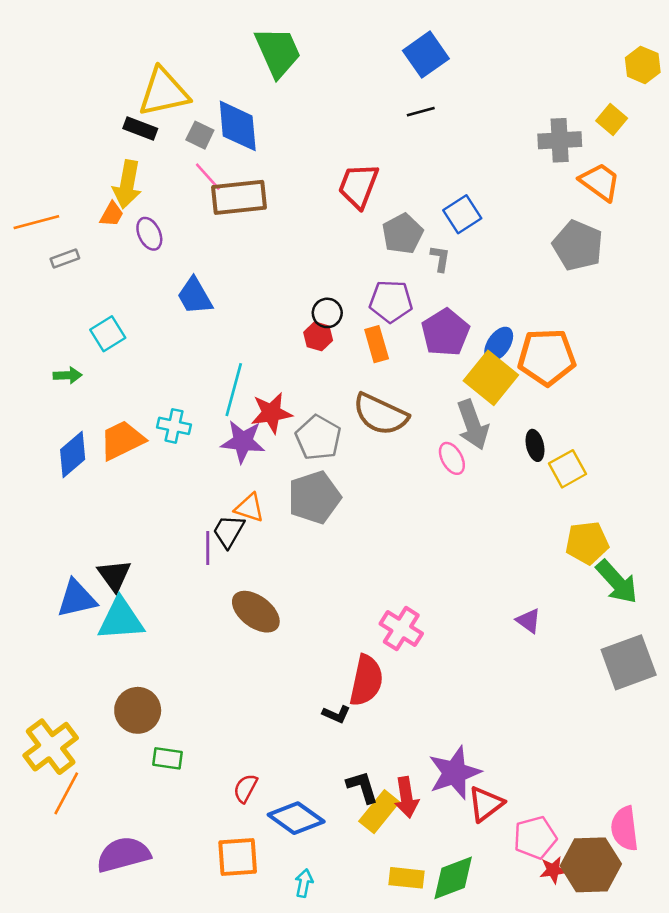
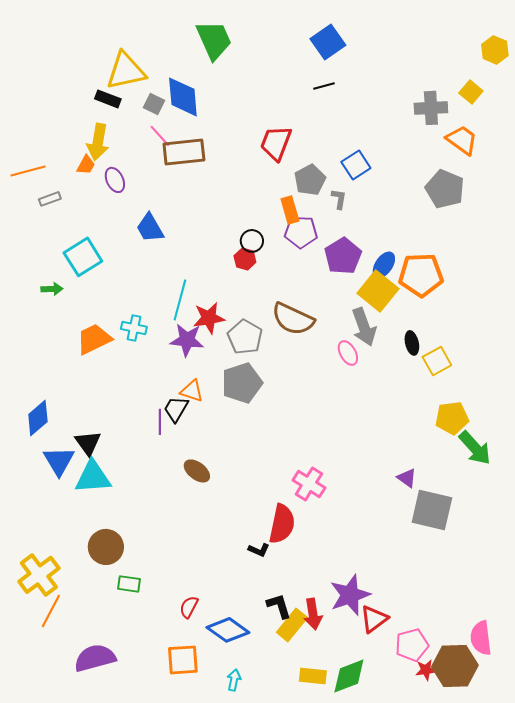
cyan square: (108, 334) -> (83, 257), size x1.4
orange rectangle: (377, 344) -> (290, 210), moved
blue diamond: (73, 455) -> (38, 418), moved
blue triangle: (77, 599) -> (59, 461), turned -48
brown ellipse: (256, 612) -> (197, 471), size x0.7
gray square: (629, 662) -> (432, 510), moved, turned 33

